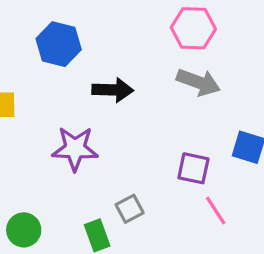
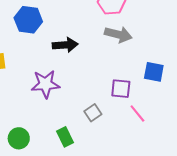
gray square: (130, 209) -> (93, 113), moved

